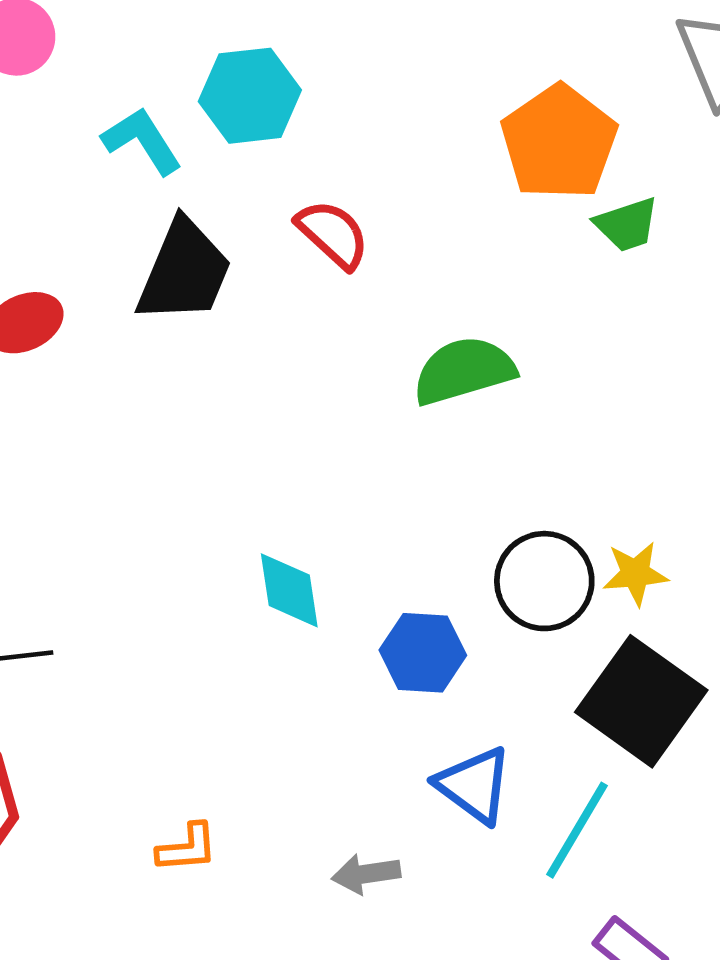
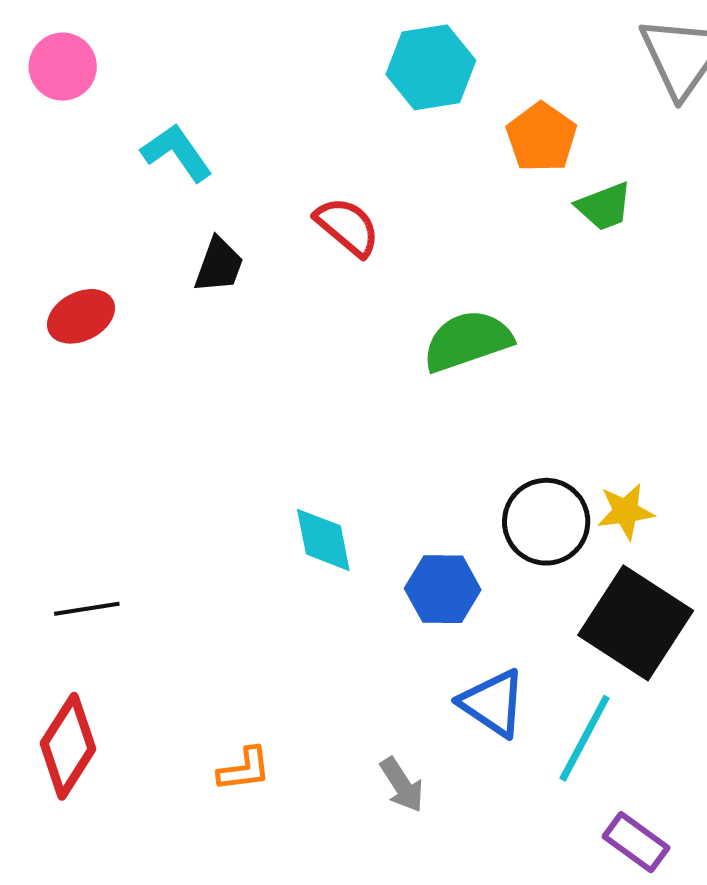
cyan hexagon: (250, 96) -> (431, 67), moved
orange pentagon: (559, 142) -> (542, 137), size x0.7
black trapezoid: (184, 271) -> (219, 265), size x0.6
gray arrow: (366, 874) -> (402, 785), turned -112

